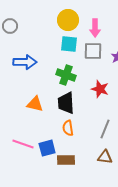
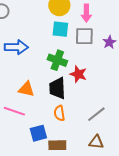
red star: (100, 89) -> (78, 74), moved
gray line: (105, 129) -> (96, 114), turned 30
pink line: (23, 144) -> (14, 111), moved

